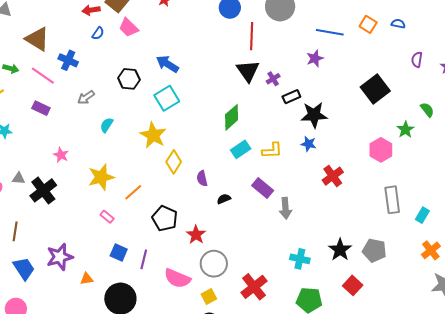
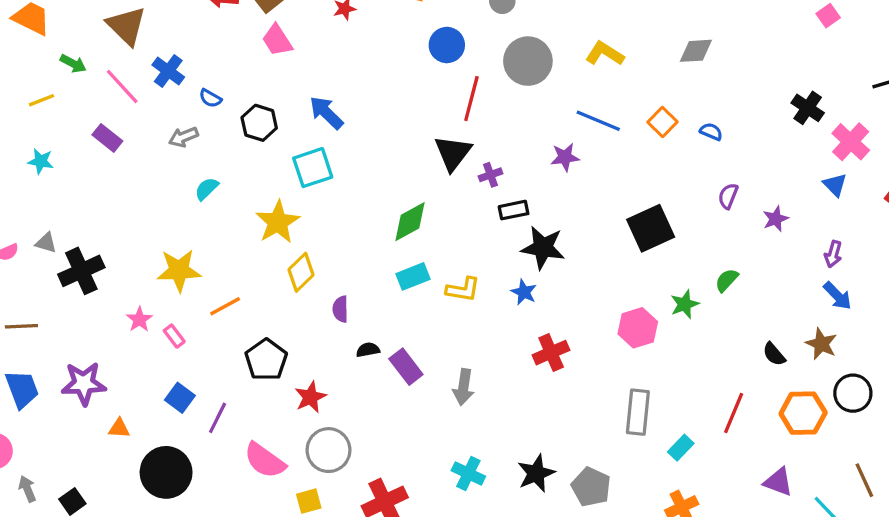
blue semicircle: (98, 33) -> (210, 98), moved, turned 72
green semicircle: (427, 110) -> (727, 280), turned -112
pink star: (61, 155) -> (139, 319), moved
purple rectangle: (263, 188) -> (406, 367), moved
brown line: (15, 231) -> (21, 326), turned 66

